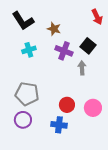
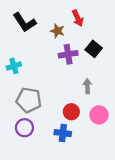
red arrow: (97, 17) -> (78, 18), moved
cyan cross: (29, 50) -> (14, 66), moved
purple cross: (64, 51) -> (68, 54), turned -30
gray arrow: (82, 68) -> (87, 86), moved

